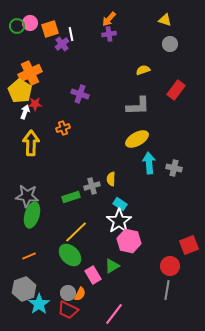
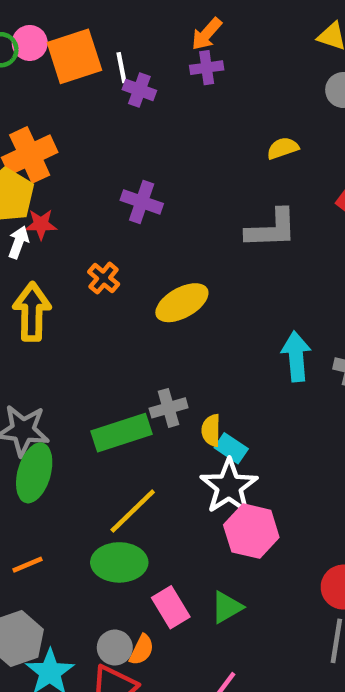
orange square: (50, 29) -> (74, 56), size x1.4
purple cross: (62, 44) -> (139, 90), moved, turned -32
orange cross: (63, 128) -> (104, 278), turned -32
yellow ellipse: (137, 139) -> (182, 303), moved
yellow semicircle: (111, 179) -> (211, 430), moved
green rectangle: (71, 197) -> (121, 433), size x1.4
green ellipse: (70, 255) -> (119, 562), turned -45
green triangle: (112, 266) -> (227, 607), moved

